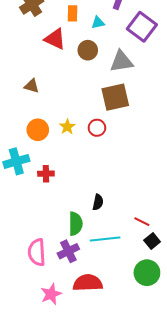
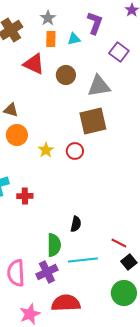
cyan triangle: (98, 23) -> (74, 39), moved
purple square: (142, 27) -> (119, 52), size x0.7
orange circle: (38, 130) -> (17, 135), moved

